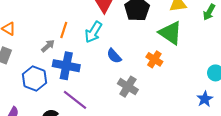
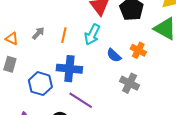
gray arrow: (48, 46) -> (38, 33), moved
orange cross: (154, 59) -> (138, 50), moved

